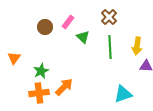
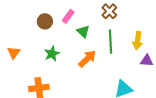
green star: (41, 71) -> (52, 54), moved
orange arrow: (64, 87) -> (87, 59), moved

